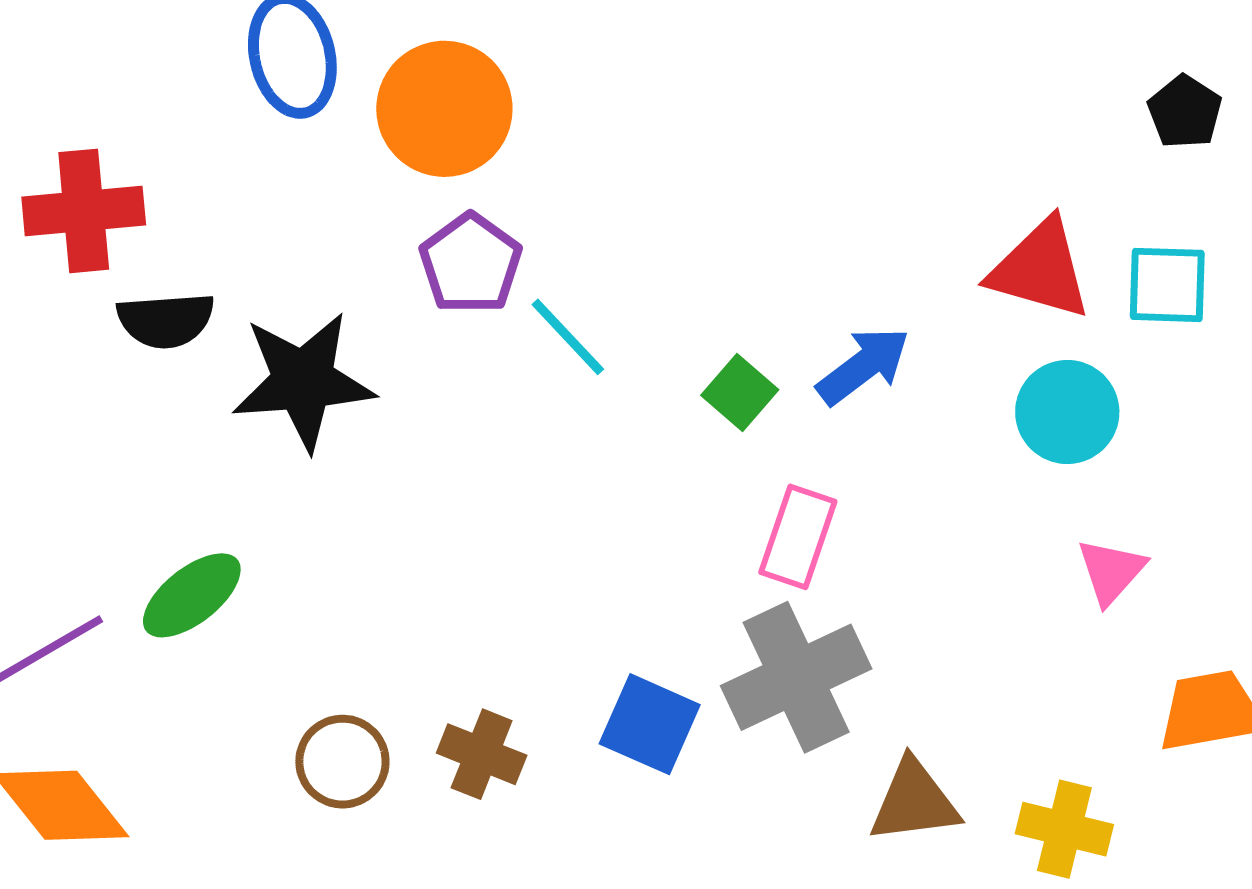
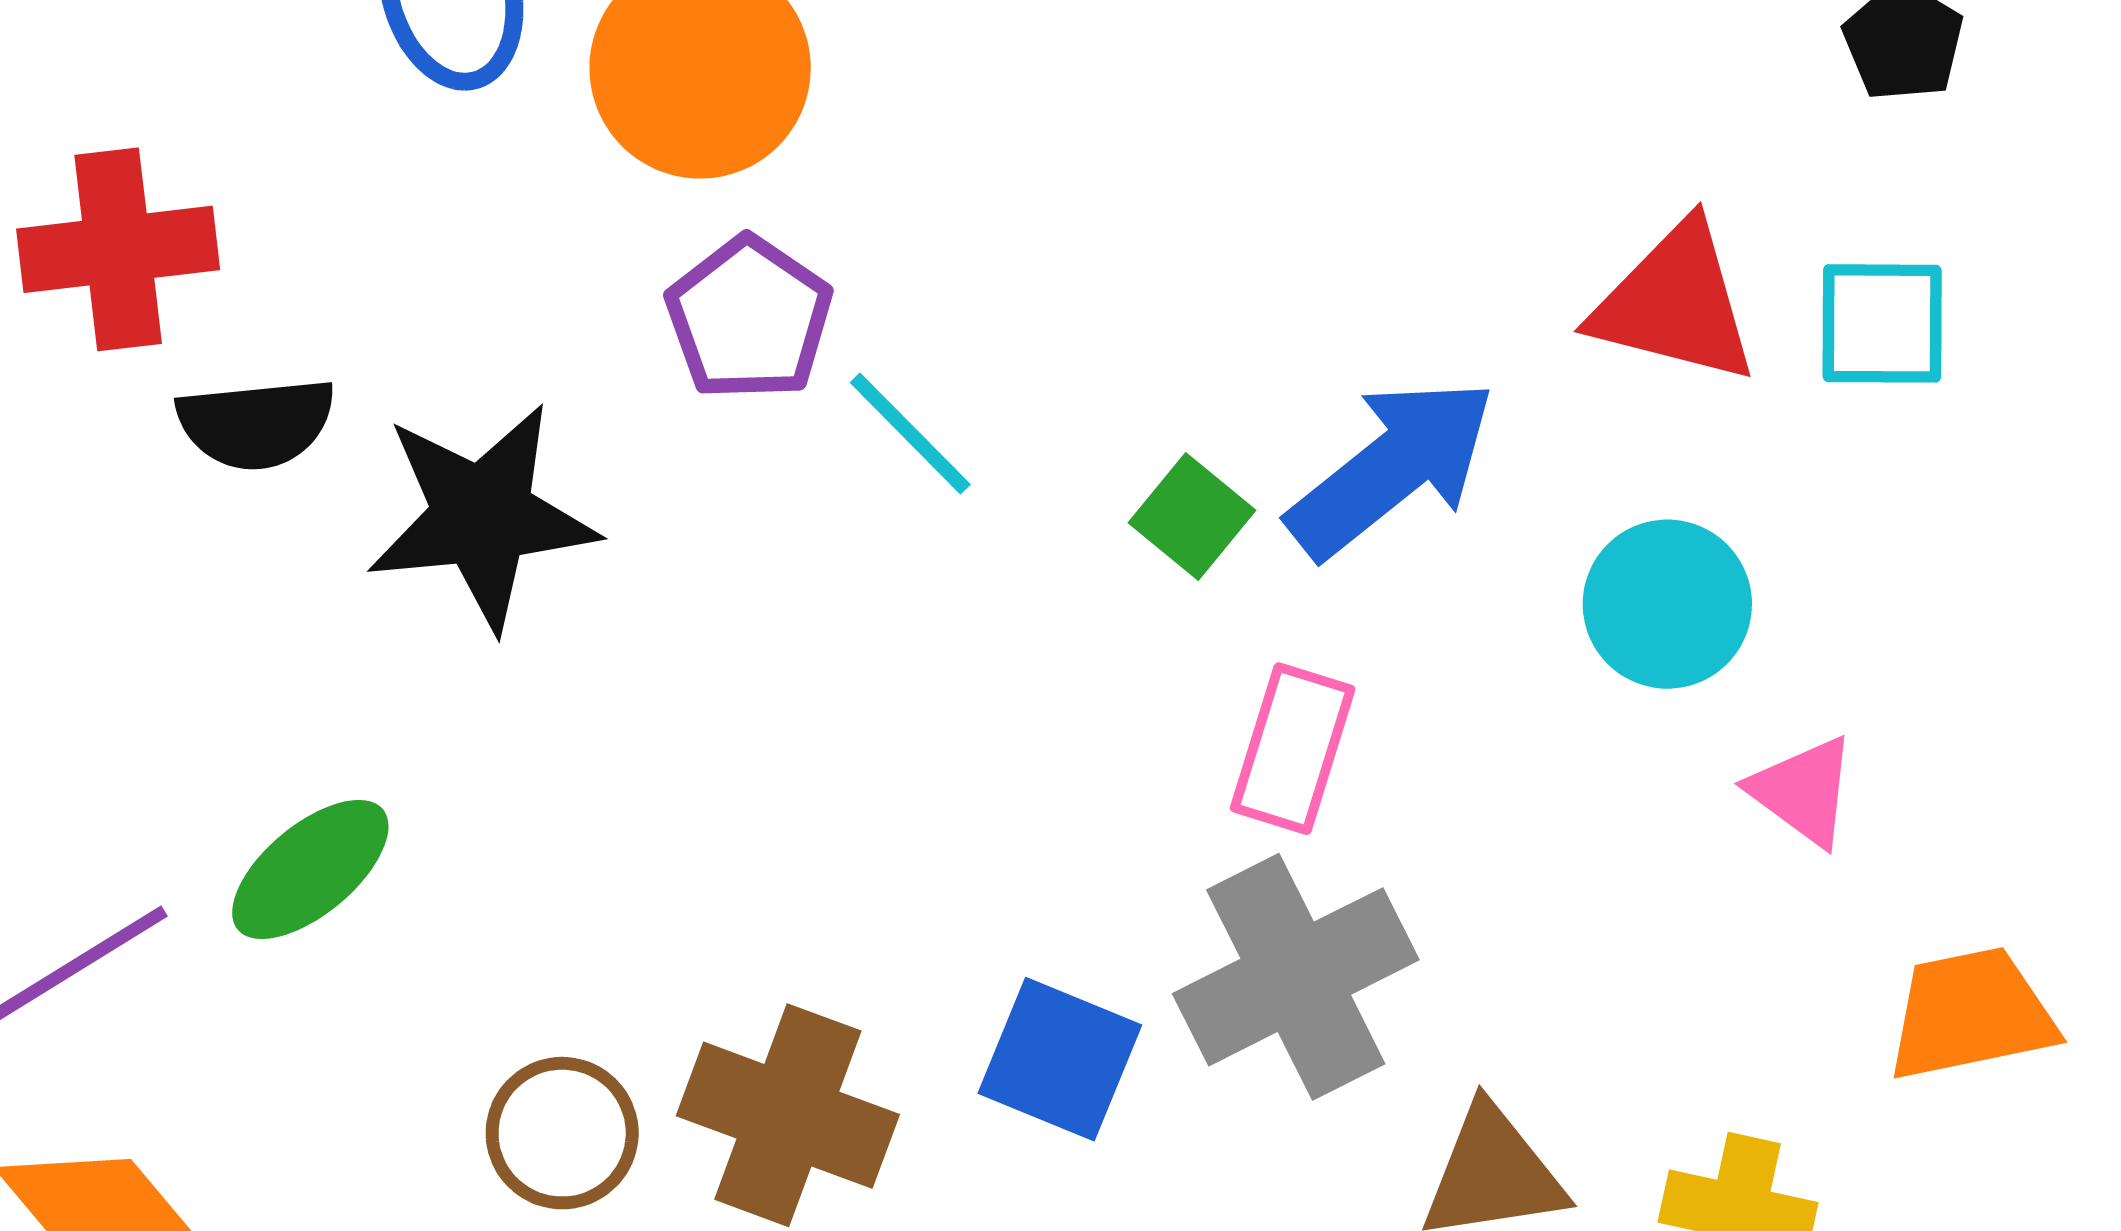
blue arrow: (863, 366) -> (1392, 468), size x1.4
cyan circle: (1067, 412) -> (1667, 604), moved
pink triangle: (1111, 571) -> (1803, 791), turned -34
brown cross: (482, 754) -> (788, 1115), size x1.5

